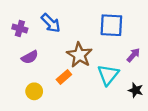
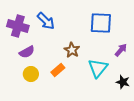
purple cross: (20, 28) -> (18, 26), size x1.5
brown star: (79, 55) -> (72, 50), size x0.7
yellow circle: (34, 91) -> (31, 74), moved

